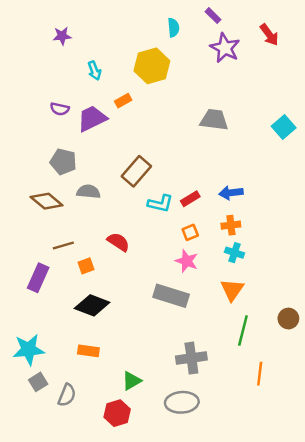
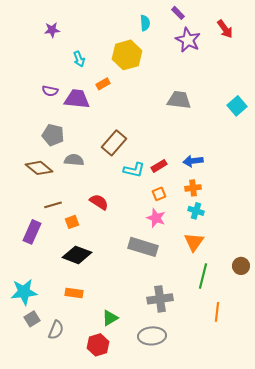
purple trapezoid: (92, 119) -> (77, 99), turned 32

